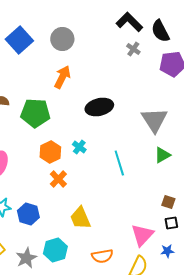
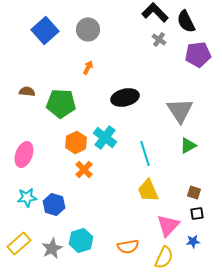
orange arrow: (62, 77) -> (88, 68), size x0.6
cyan cross: (79, 147) -> (105, 138), size x1.6
yellow trapezoid: (80, 218) -> (148, 190), moved

